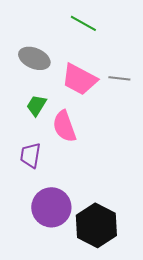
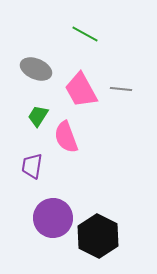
pink trapezoid: (79, 79) -> (81, 90), turned 33

